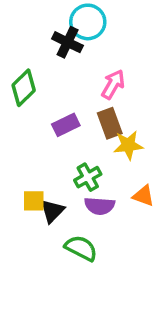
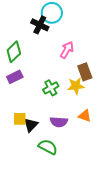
brown rectangle: (110, 123) -> (85, 72), moved
purple rectangle: (66, 125) -> (15, 77), moved
green cross: (88, 177) -> (51, 88), moved

